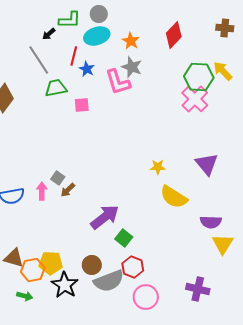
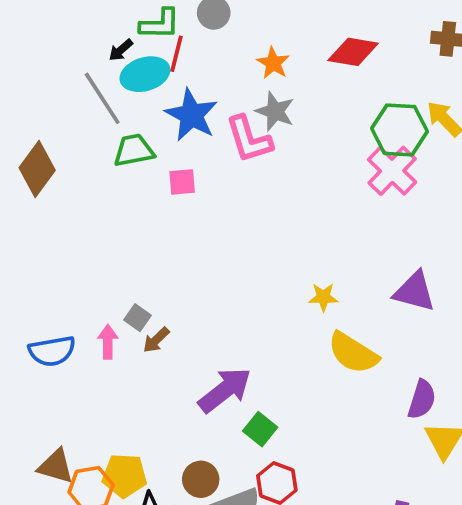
red diamond: (174, 35) -> (353, 52), turned 56
cyan ellipse: (97, 36) -> (145, 74), moved
red line: (74, 56) -> (177, 54), moved
blue star: (87, 69) -> (191, 115), size x1.8
purple triangle: (207, 164) -> (414, 292), turned -35
purple semicircle: (211, 222) -> (422, 399), turned -75

